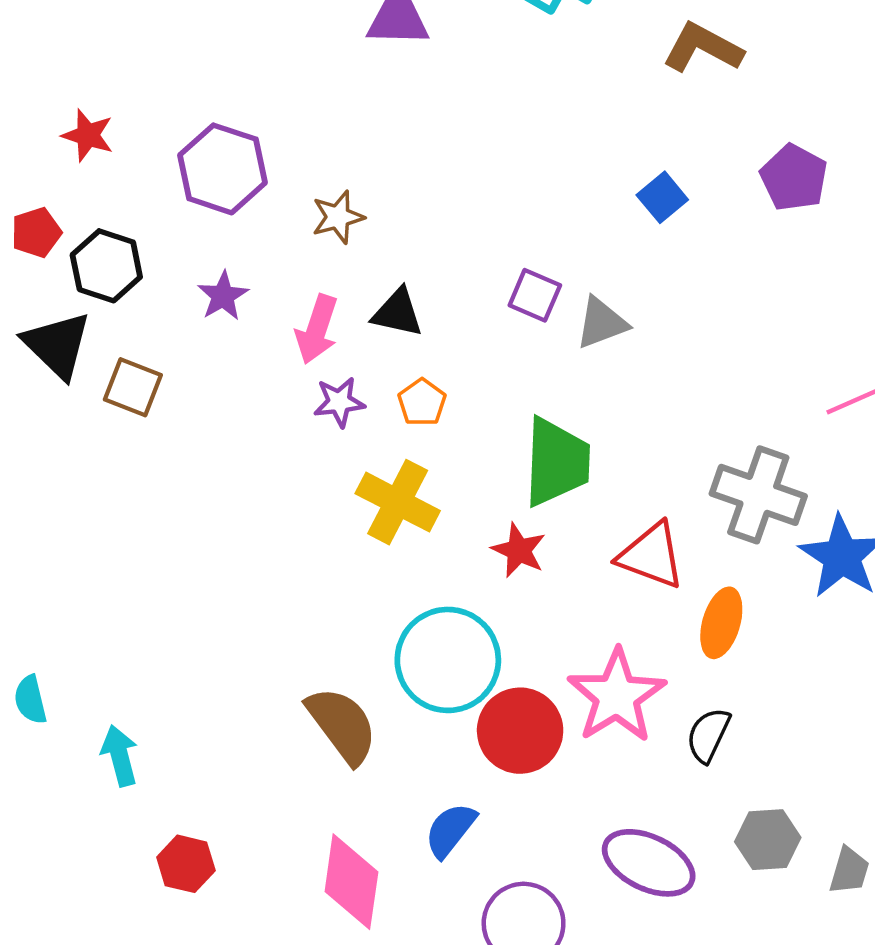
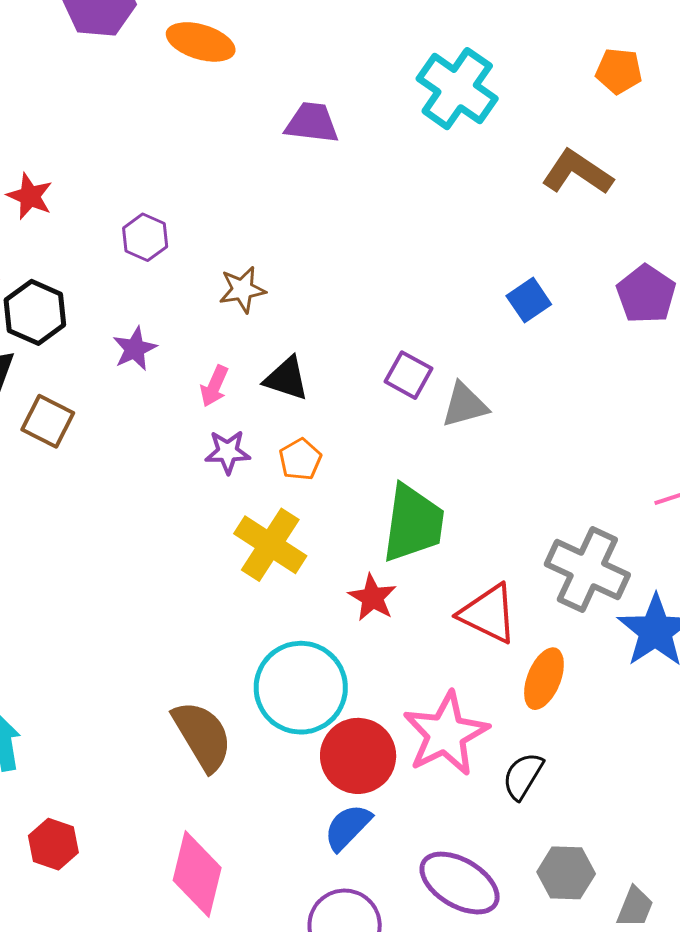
purple hexagon: (223, 169) -> (145, 237), size x0.6
pink arrow: (317, 329) -> (214, 386), size x0.7
blue semicircle: (450, 830) -> (348, 827), moved

